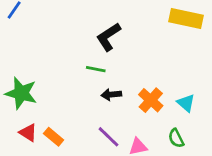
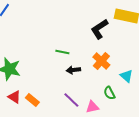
black L-shape: (108, 37) -> (99, 29), moved
orange cross: (151, 100) -> (101, 61), moved
green semicircle: (176, 138) -> (109, 93), moved

